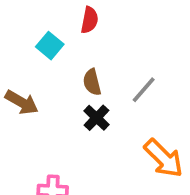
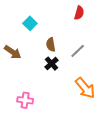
red semicircle: (89, 20) -> (79, 13), moved

